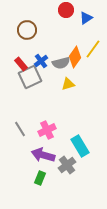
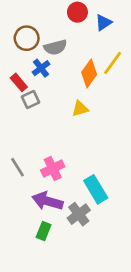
blue cross: (41, 61) -> (41, 68), moved
gray semicircle: (61, 63) -> (55, 47), moved
gray square: (30, 77) -> (31, 99), size x0.6

